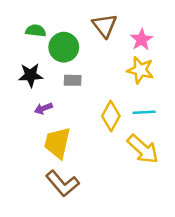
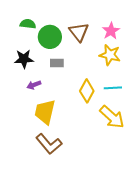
brown triangle: (105, 26) -> (79, 32), moved

